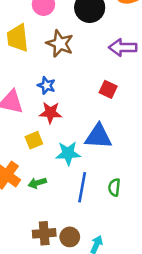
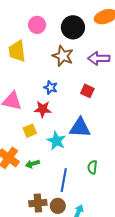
brown star: (60, 44) -> (63, 56), moved
blue star: (46, 85) -> (51, 87), moved
cyan star: (68, 153) -> (56, 141), turned 30
blue line: (82, 187) -> (64, 180), moved

